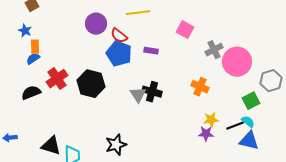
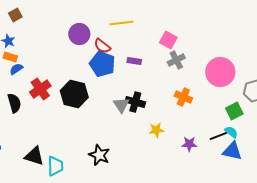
orange rectangle: (35, 47) -> (10, 57), moved, turned -72
gray cross: (214, 50) -> (176, 60), moved
black semicircle: (31, 93) -> (14, 103), turned 96
yellow star: (211, 120) -> (156, 130), moved
black star: (116, 145) -> (99, 155), turned -30

